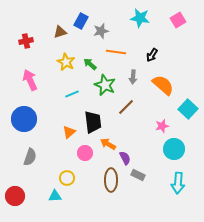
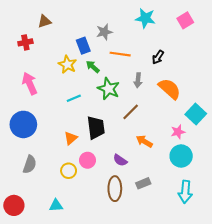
blue rectangle: (81, 21) -> (83, 46), moved, turned -49
brown triangle: (60, 32) -> (44, 21), moved
pink star: (162, 126) -> (178, 132), moved
orange arrow: (108, 144) -> (144, 141), moved
purple semicircle: (125, 158) -> (120, 160), moved, turned 152
gray rectangle: (138, 175) -> (143, 183), turned -48
yellow circle: (67, 178) -> (69, 171), moved

